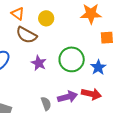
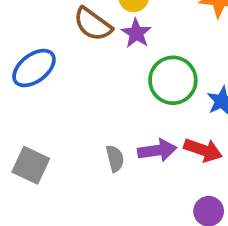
purple star: (39, 63) -> (136, 33), moved

